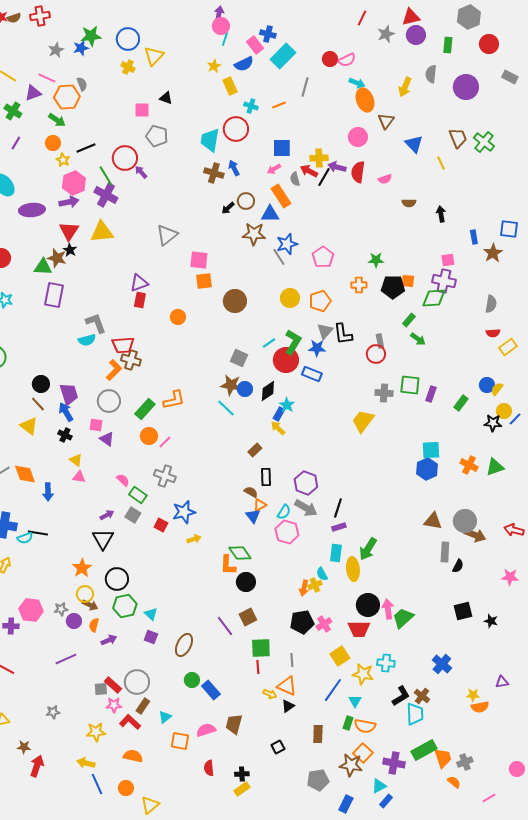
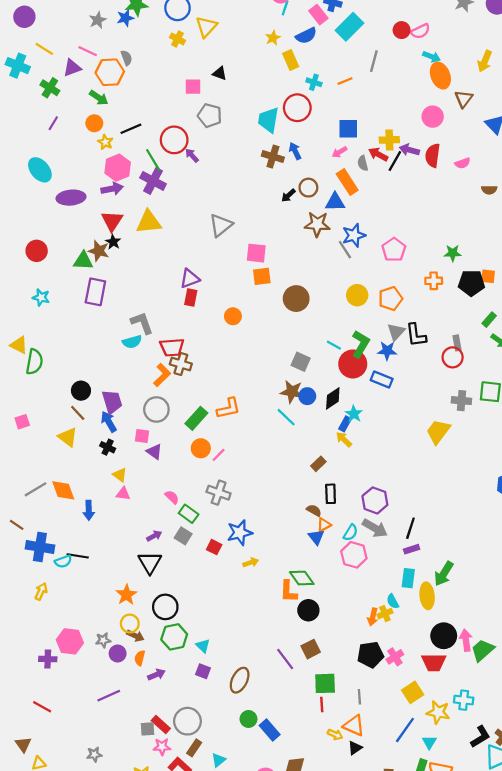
cyan line: (269, 343) -> (334, 345), turned 64

